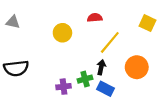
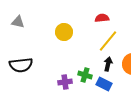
red semicircle: (95, 18) -> (102, 18), moved
black arrow: (101, 67) -> (108, 64), moved
green cross: (85, 79) -> (85, 75), turned 32

